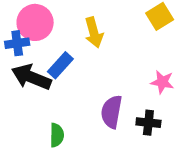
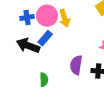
pink circle: (35, 22) -> (47, 16), moved
blue cross: (17, 43) -> (27, 17), moved

